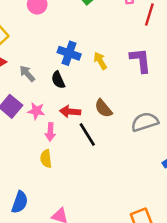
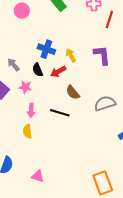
pink star: (36, 111) -> (25, 87), moved
red arrow: (70, 112) -> (58, 72), moved, turned -35
black line: (87, 135) -> (60, 113), turned -42

